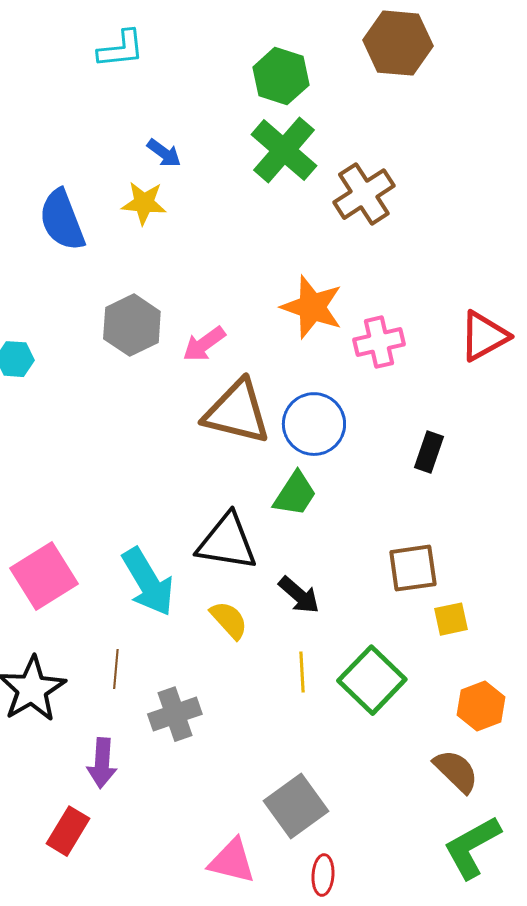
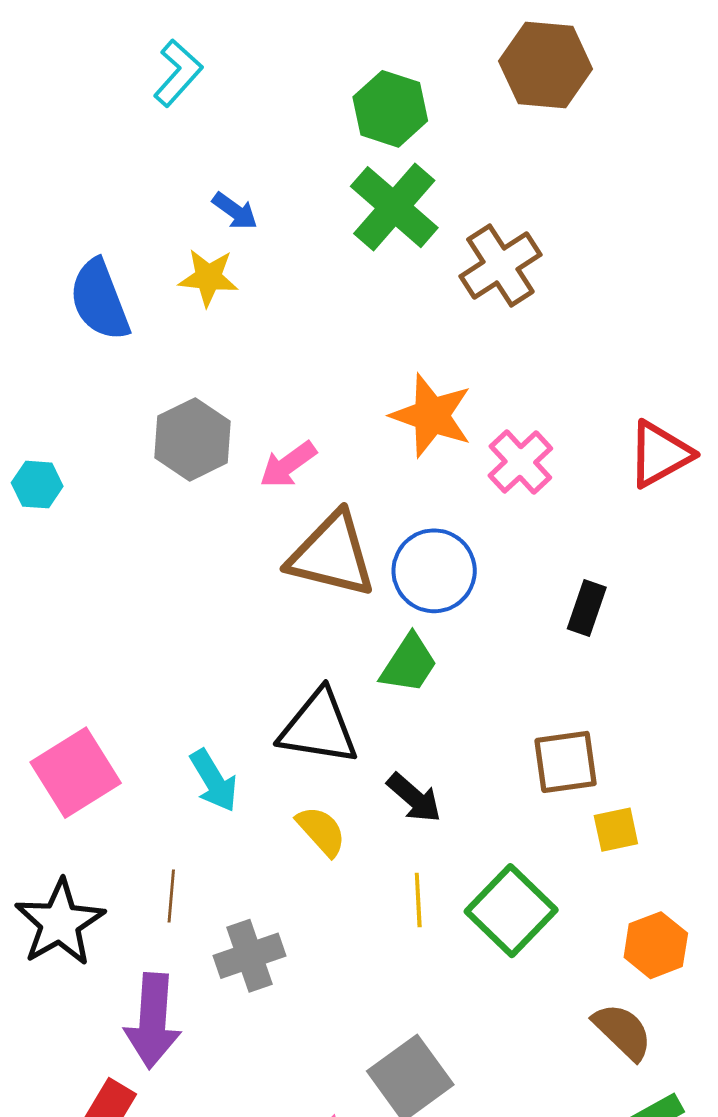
cyan L-shape: (121, 49) -> (178, 73), turned -42
pink cross: (379, 342) -> (520, 462), turned -30
cyan arrow: (148, 582) -> (214, 781), size x0.7
purple arrow: (102, 763) -> (153, 1021), size x1.4

